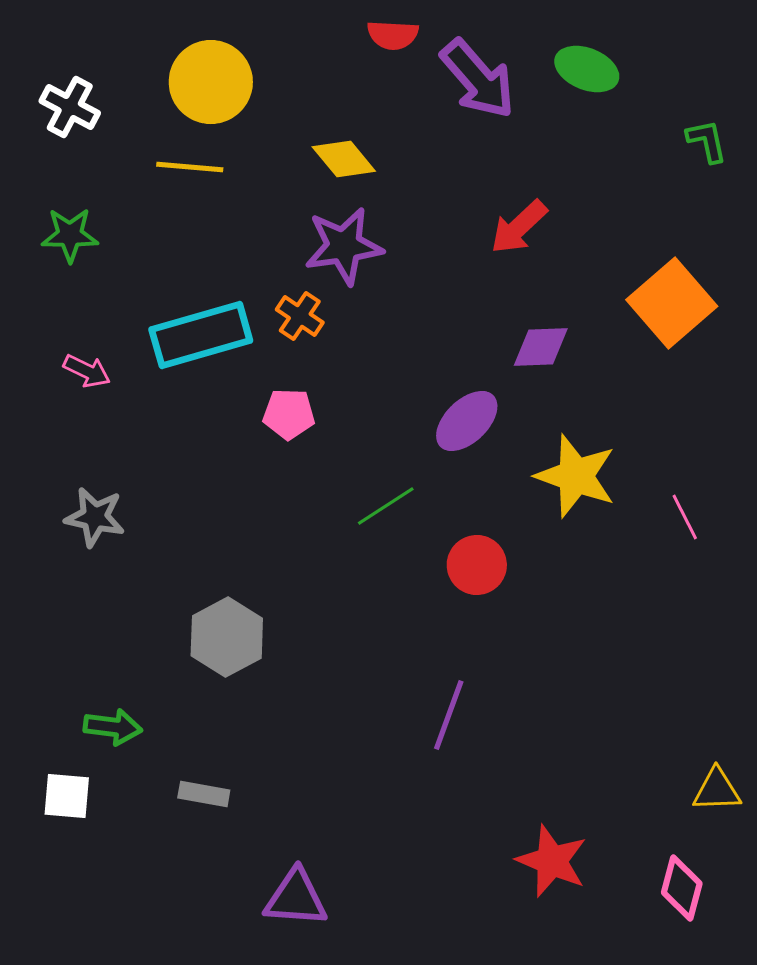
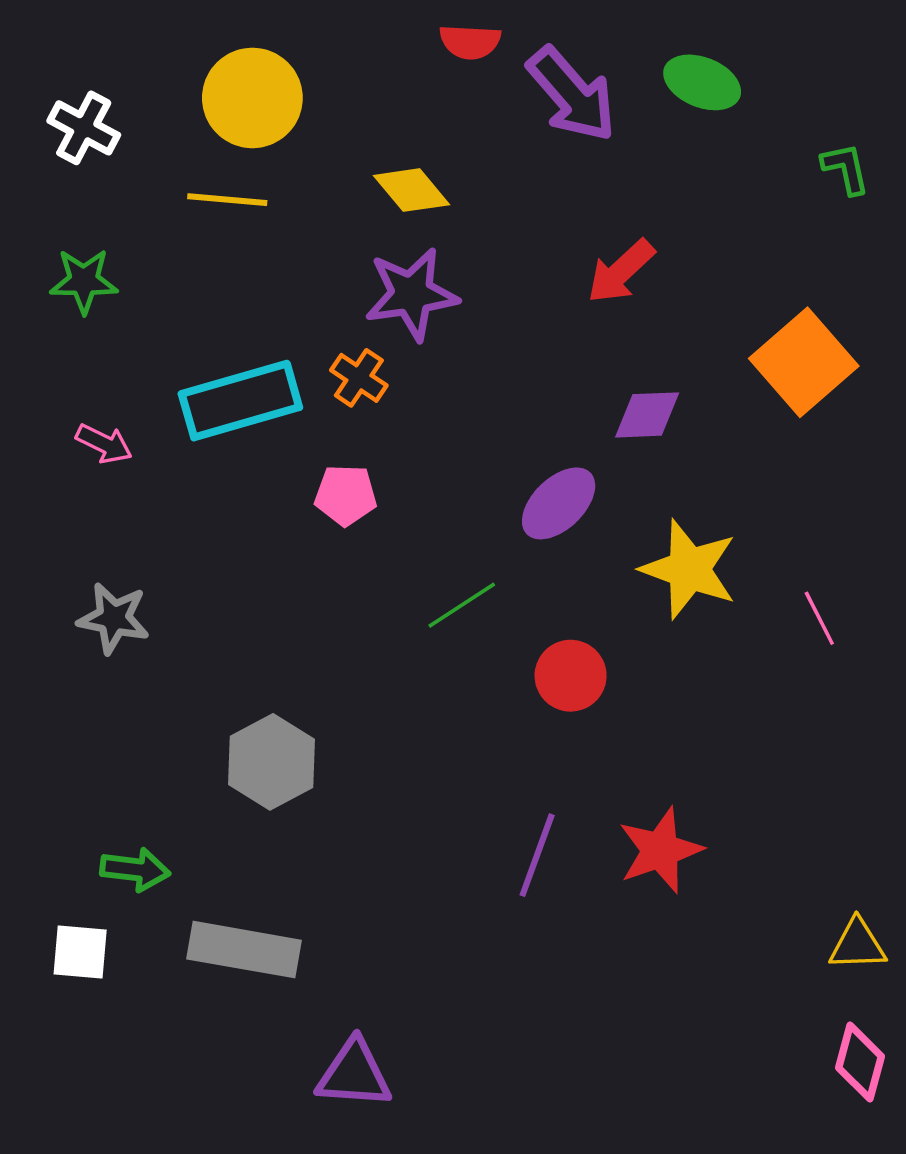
gray rectangle: (204, 794) -> (244, 950), size x1.8
red star: (552, 861) -> (660, 850), moved, turned 30
pink diamond: (682, 888) -> (860, 1062), moved

